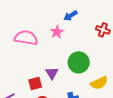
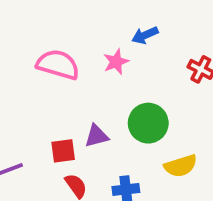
purple triangle: (52, 73) -> (96, 136), turned 40

